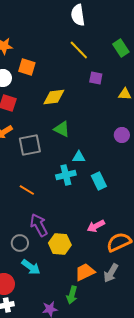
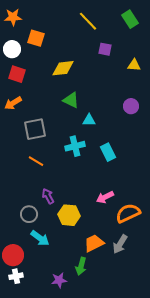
gray square: (30, 145) -> (35, 129), moved
cyan triangle: (79, 157) -> (89, 120), moved
purple arrow: (39, 225) -> (48, 196), size x0.7

